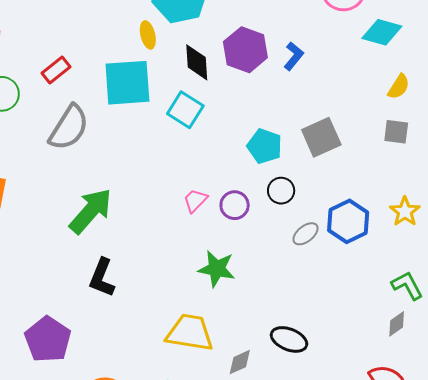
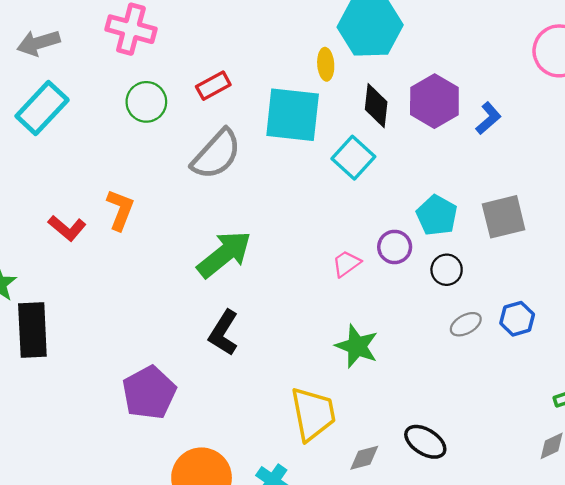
purple circle: (235, 205) -> (395, 247), moved
blue hexagon: (348, 221) -> (517, 319), size x0.7
yellow trapezoid: (190, 333) -> (313, 414), turned 60

